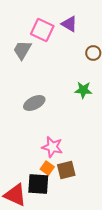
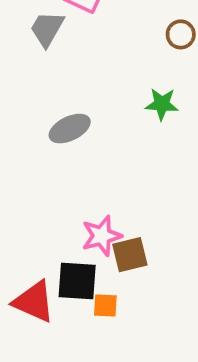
pink star: (52, 147) -> (102, 236), moved, turned -30
orange square: (47, 168) -> (105, 305), moved, turned -32

